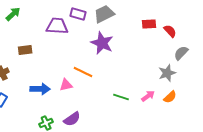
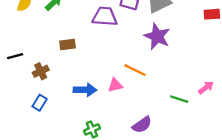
pink arrow: (148, 96) -> (206, 88), moved
purple semicircle: (72, 119) -> (142, 125), moved

